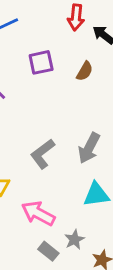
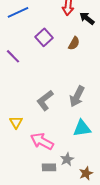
purple square: (41, 62) -> (44, 37), turned -30
gray rectangle: (48, 251) -> (49, 167), turned -40

